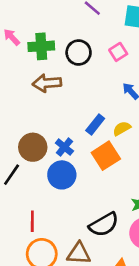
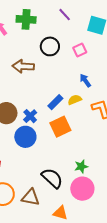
green cross: (41, 46) -> (26, 19), moved
yellow semicircle: (122, 128) -> (75, 100), moved
black semicircle: (104, 225) -> (52, 178), turned -115

